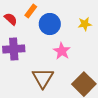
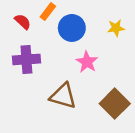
brown triangle: (43, 78) -> (63, 96), turned -45

